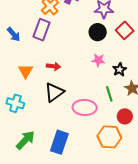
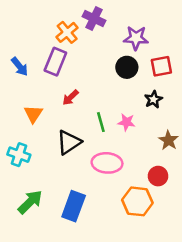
red square: (125, 30) -> (161, 66), turned 30
pink star: (98, 60) -> (126, 122), moved
red arrow: (53, 66) -> (70, 98), moved, turned 128
black star: (120, 70) -> (153, 99), moved
green line: (109, 94) -> (101, 122), moved

